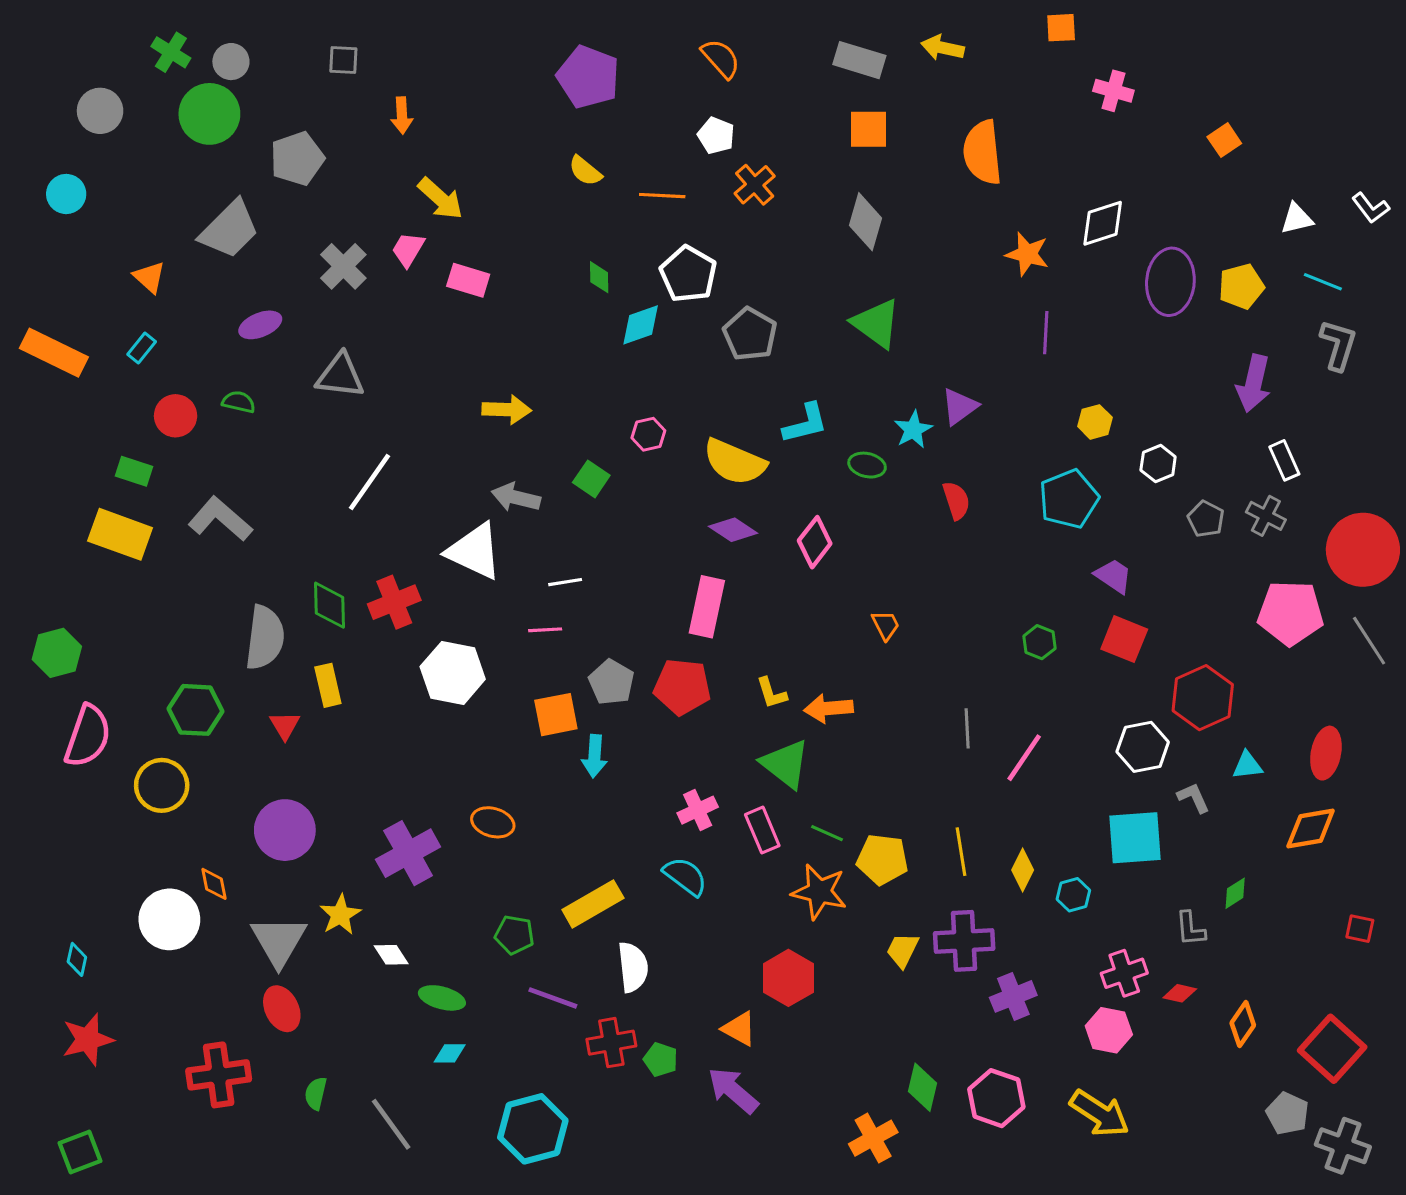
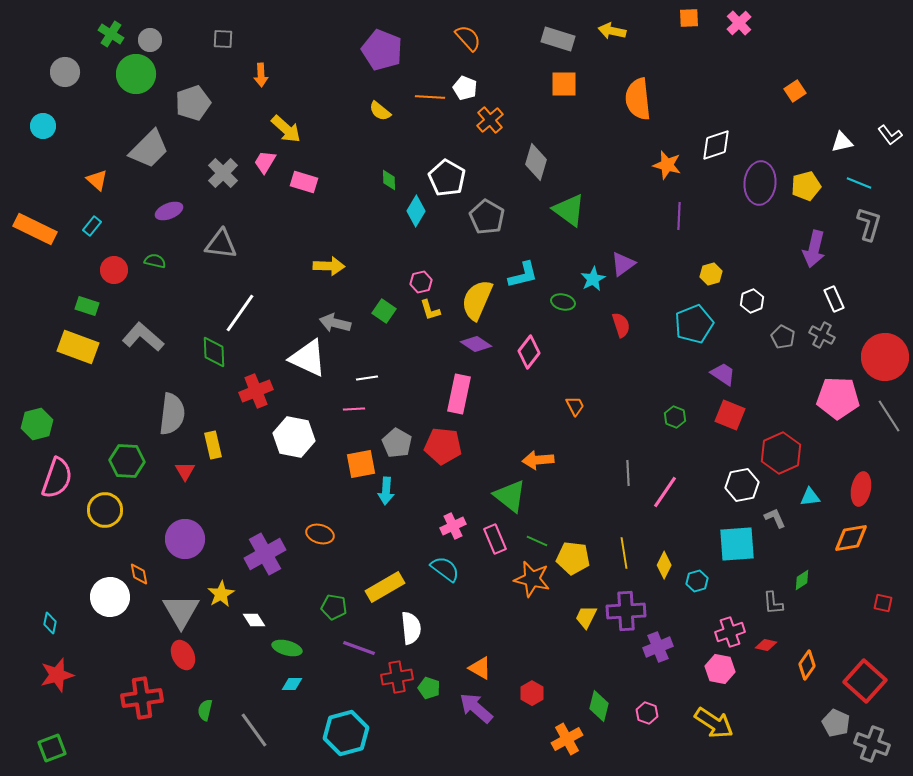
pink cross: (1113, 91) -> (739, 23), moved, turned 30
orange line: (662, 196) -> (430, 97), moved
gray diamond: (865, 222) -> (536, 162), moved
cyan diamond: (641, 325) -> (416, 211), turned -40
yellow semicircle: (735, 462) -> (477, 300), turned 90
green diamond: (330, 605) -> (214, 352), moved
yellow L-shape: (772, 693) -> (430, 310), moved
red hexagon: (788, 978) -> (532, 693), moved, size x0.7
pink hexagon: (996, 1098) -> (647, 713), size x0.6

